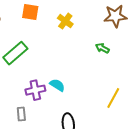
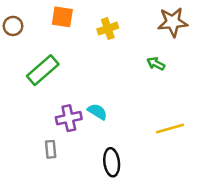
yellow cross: (65, 21) -> (108, 29), turned 35
yellow line: (113, 98) -> (170, 129), turned 45

